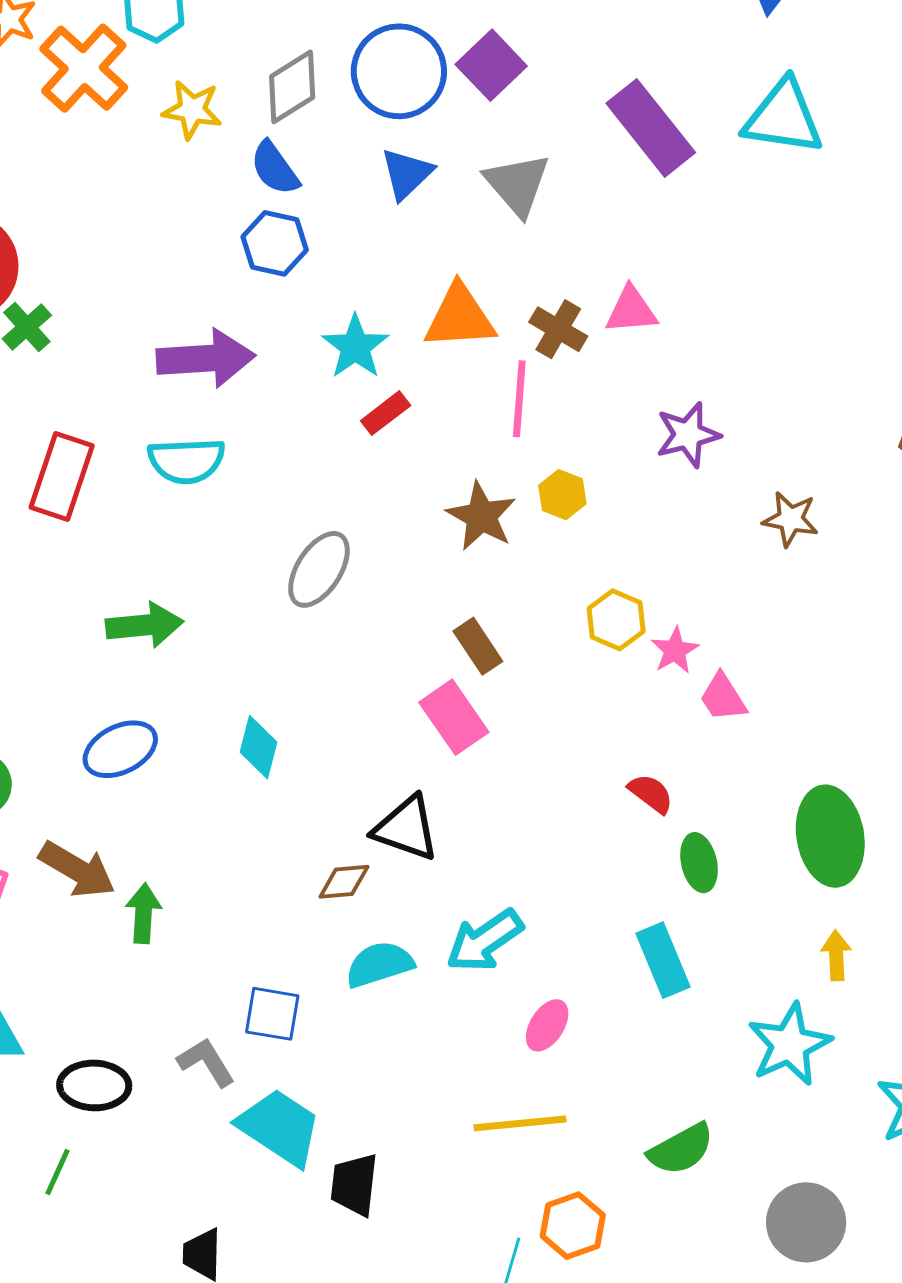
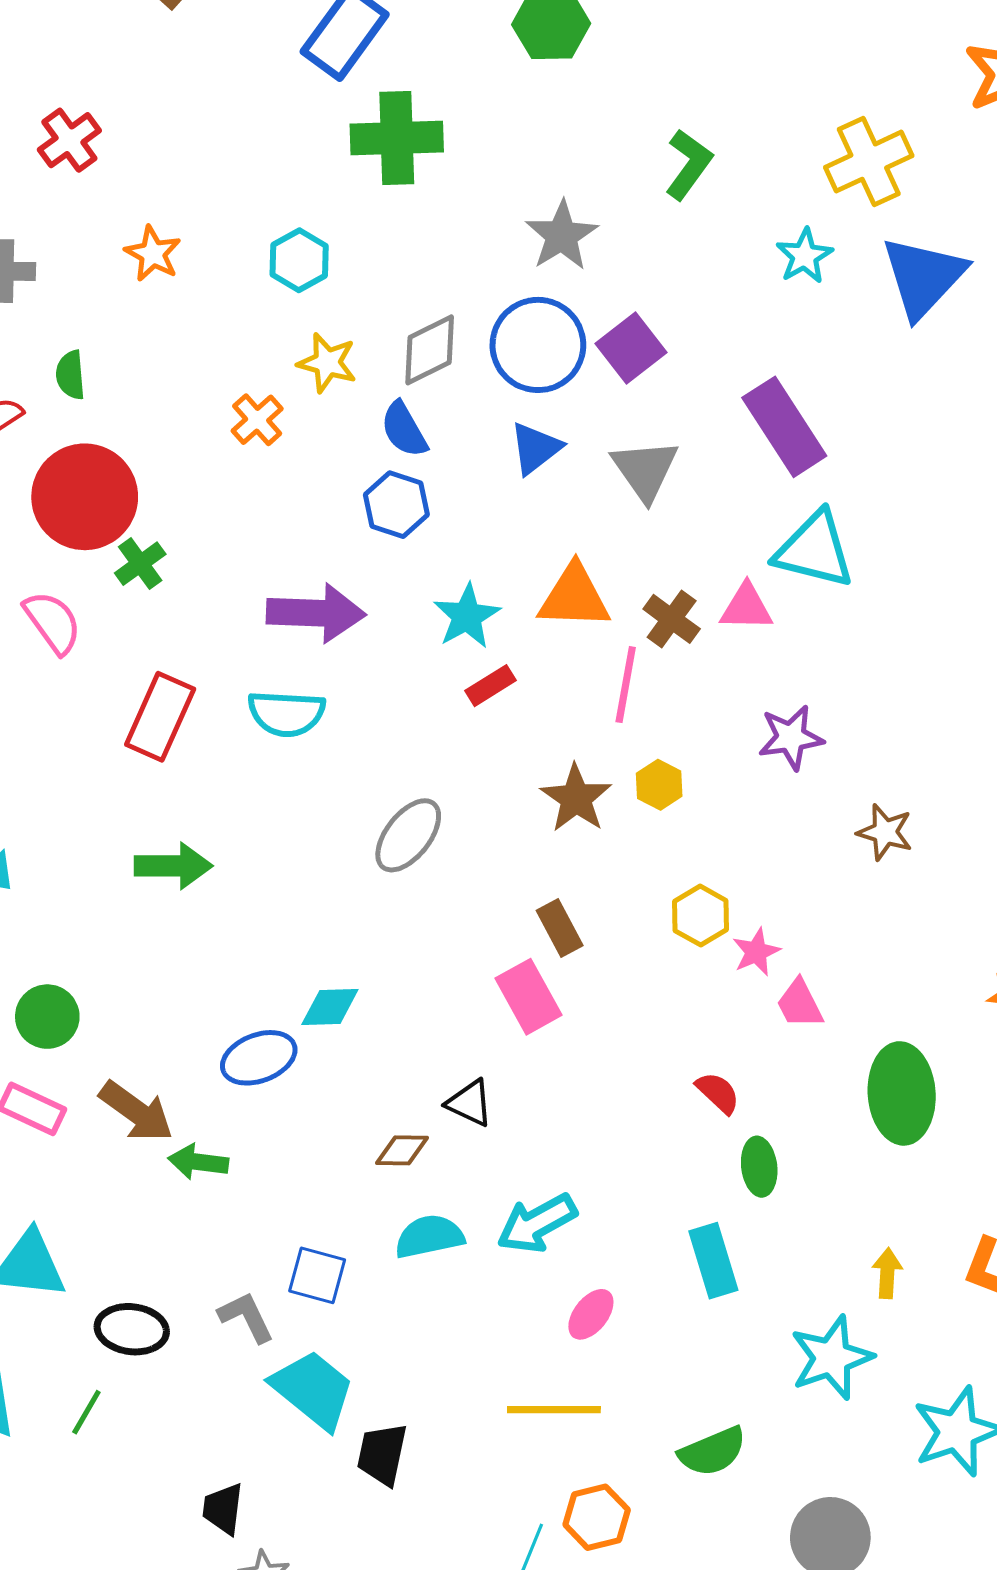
orange cross: (84, 68) -> (257, 420), moved, size x0.6
cyan triangle: (783, 117) -> (814, 550), moved
green arrow: (144, 625) -> (173, 866), moved
cyan diamond: (258, 747) -> (330, 1007), turned 68
blue ellipse: (120, 749) -> (259, 1058), moved
black triangle: (406, 828) -> (470, 1103), size x0.7
green ellipse: (830, 836) -> (902, 1093), moved
green arrow: (143, 913) -> (198, 1162), turned -92

